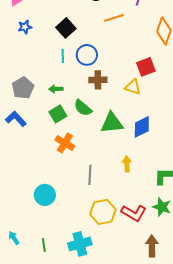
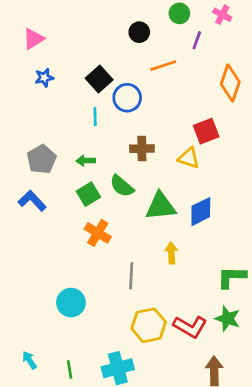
blue circle: (87, 55) -> (127, 98), moved
yellow arrow: (127, 164) -> (171, 253), moved

